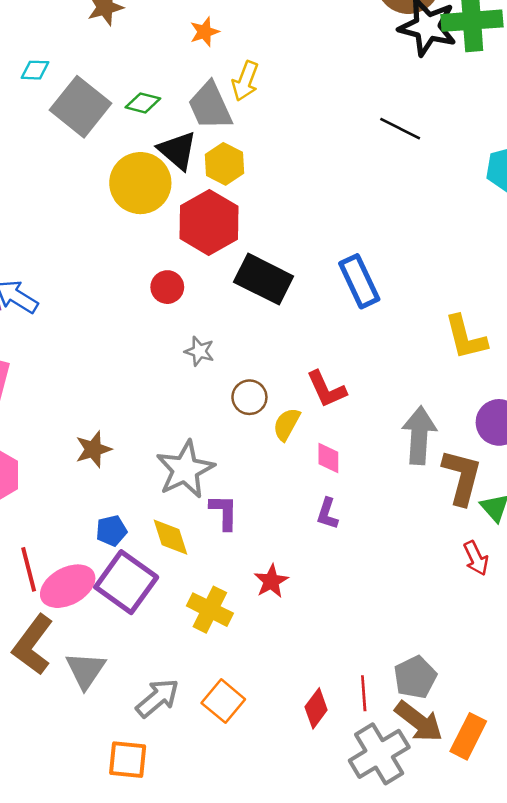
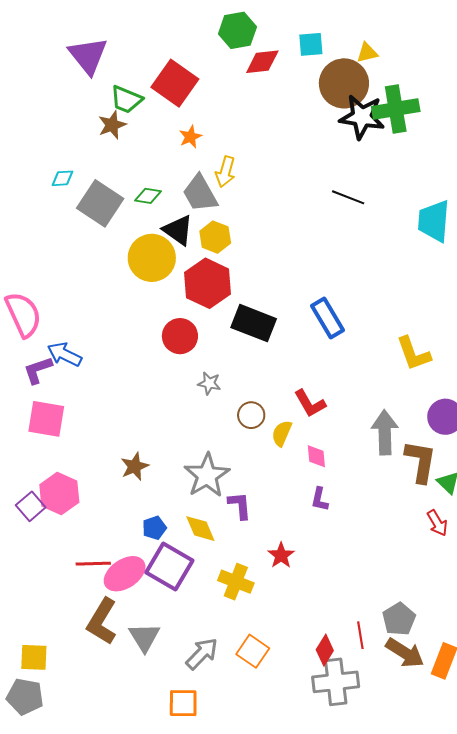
red circle: (167, 287) -> (180, 336), size x1.4
red line: (29, 569) -> (93, 564), turned -72
gray cross: (379, 754) -> (336, 682), moved, turned 30

